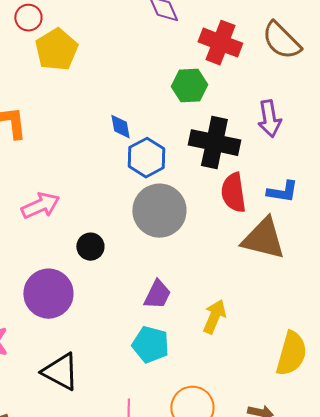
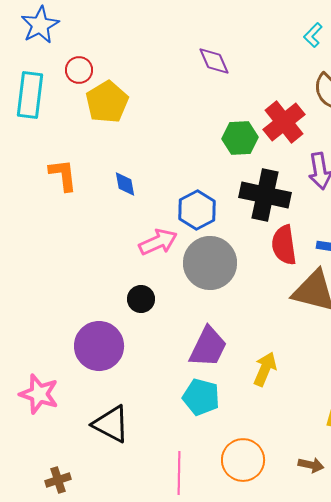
red cross: (220, 43) -> (284, 122), moved, turned 30
blue diamond: (120, 127) -> (125, 184), moved
pink arrow: (40, 206) -> (158, 242), moved
purple trapezoid: (157, 295) -> (208, 347), size x1.4

